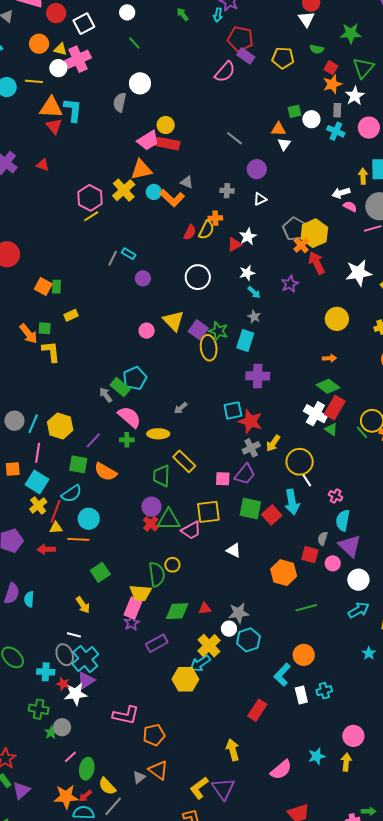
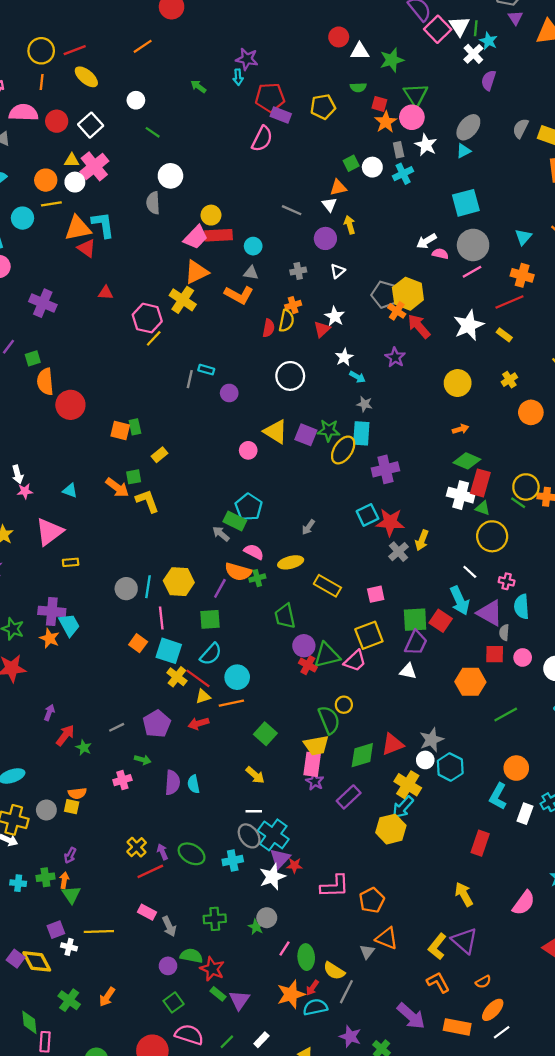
white triangle: (306, 19) -> (360, 51), moved, turned -42
orange circle: (39, 44) -> (46, 180), moved
white star: (355, 96) -> (426, 145), moved
pink circle: (369, 128) -> (412, 117), moved
cyan cross: (336, 131) -> (403, 174), turned -36
white triangle: (284, 144) -> (329, 205), moved
red triangle: (43, 165) -> (106, 293), moved
yellow arrow: (363, 176) -> (350, 225), moved
cyan circle: (154, 192) -> (253, 246), moved
yellow ellipse: (209, 348) -> (343, 450), moved, turned 55
pink semicircle: (130, 417) -> (254, 552), size x0.7
yellow circle: (300, 462) -> (492, 536), moved
orange square: (13, 469) -> (138, 643), turned -35
orange semicircle: (105, 472) -> (238, 572), moved
purple trapezoid: (245, 474) -> (416, 643), moved
green trapezoid: (162, 476) -> (285, 616), moved
red line: (55, 511) -> (198, 678), turned -60
purple triangle: (350, 546) -> (490, 613), moved
red triangle: (205, 608) -> (393, 744), size x1.5
red star: (63, 684) -> (295, 865), moved
white rectangle: (301, 695) -> (525, 814), turned 48
green cross: (39, 709) -> (215, 919), moved

